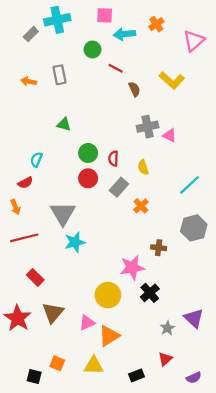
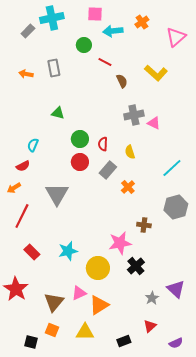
orange arrow: (15, 207) -> (14, 188), turned 80
red line: (24, 238) -> (22, 216), turned -50
cyan star: (75, 242) -> (68, 251), moved
brown triangle: (53, 313) -> (54, 302), moved

